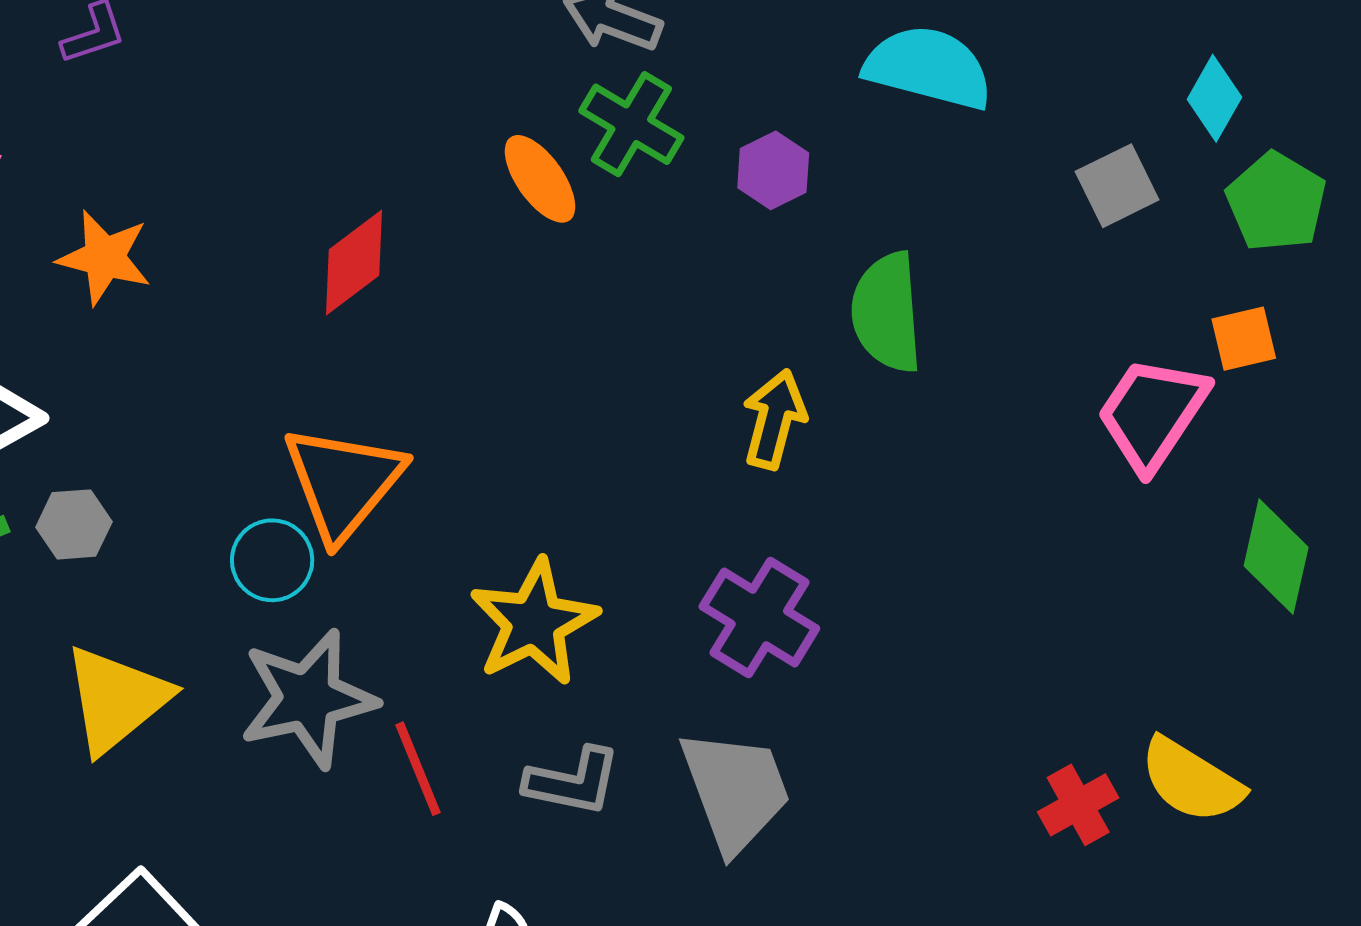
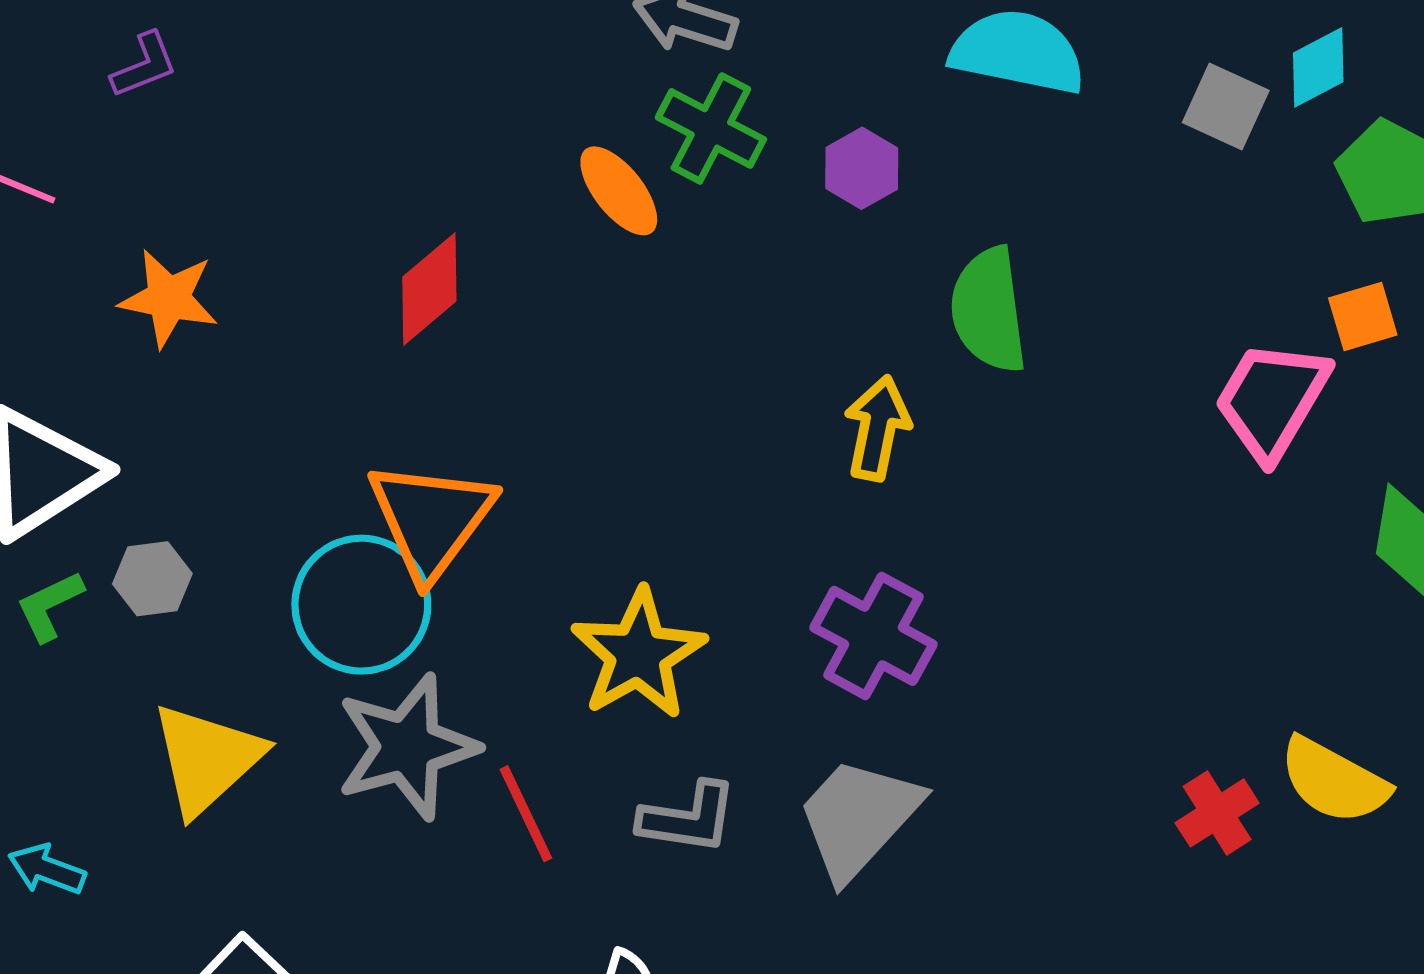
cyan diamond: (1214, 98) -> (1318, 67), turned 36
gray square: (1117, 186) -> (1226, 106), moved, turned -36
cyan circle: (272, 560) -> (361, 605), size x1.6
gray trapezoid: (735, 790) -> (858, 818), turned -114

